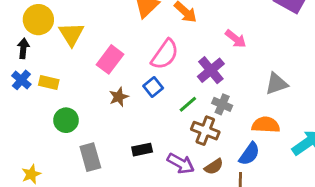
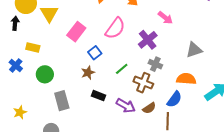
blue cross: (21, 80) -> (16, 65), moved
blue square: (153, 87) -> (95, 53), moved
brown star: (119, 97) -> (88, 73), moved
green line: (188, 104) -> (122, 69), moved
black rectangle: (142, 150) -> (98, 96), turned 32

